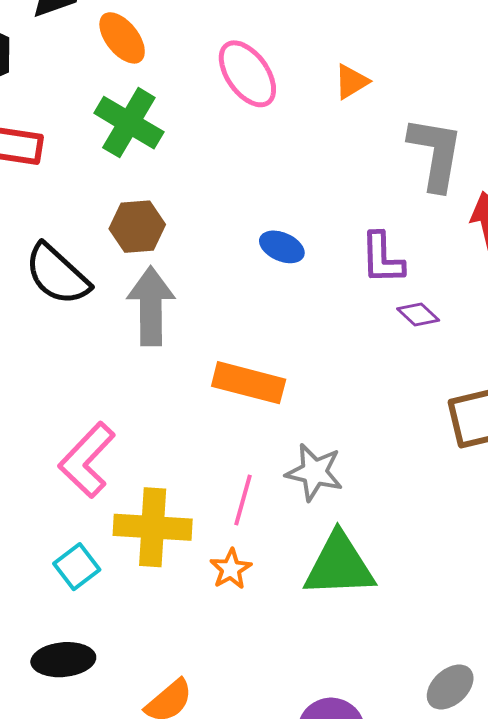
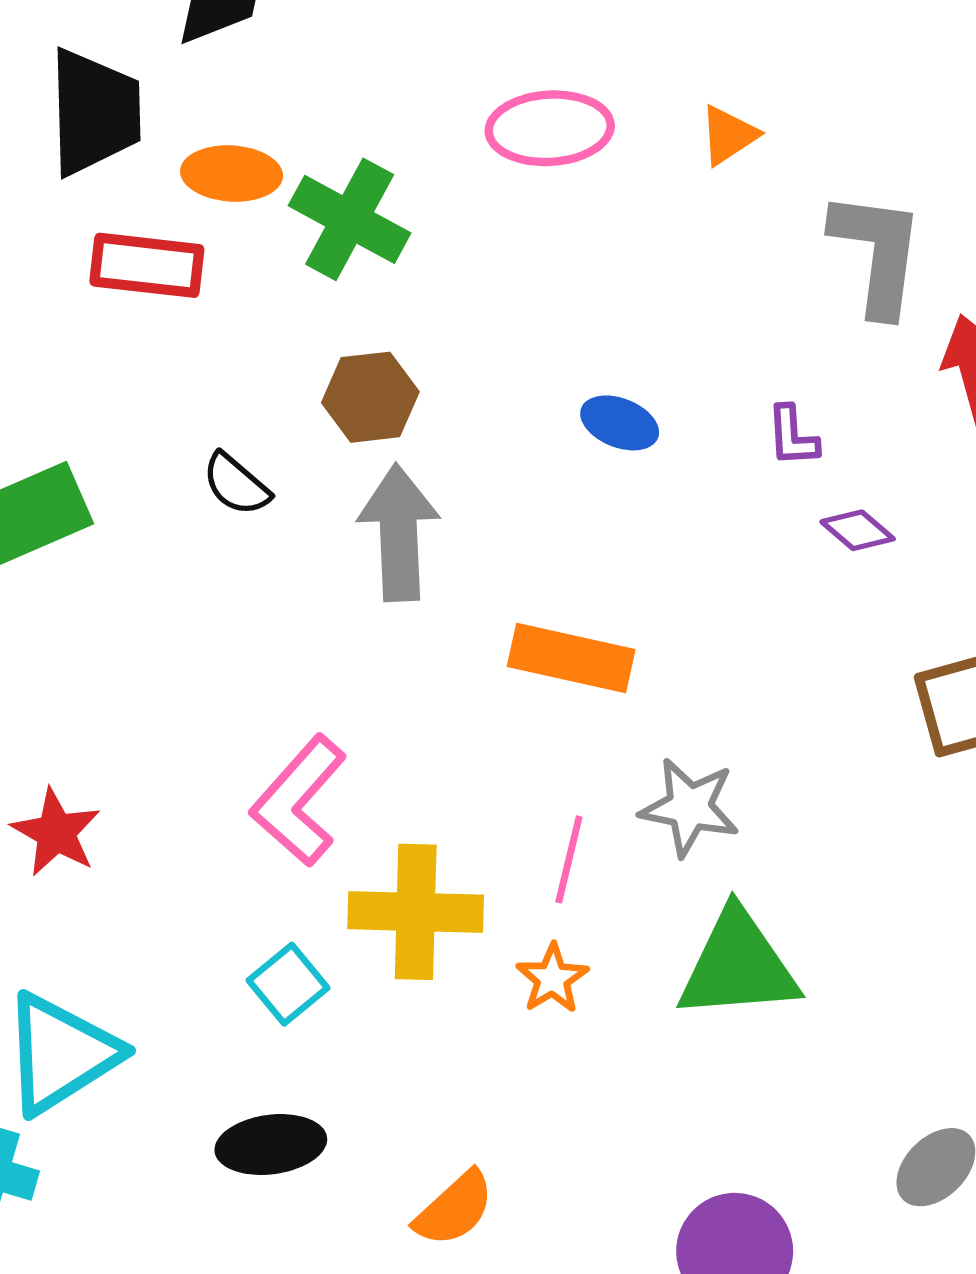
orange ellipse: (122, 38) -> (232, 173), moved, turned -46
pink ellipse: (247, 74) -> (550, 128), turned -56
purple L-shape: (382, 258) -> (792, 436), size x0.7
black semicircle: (57, 274) -> (236, 484), size x0.6

